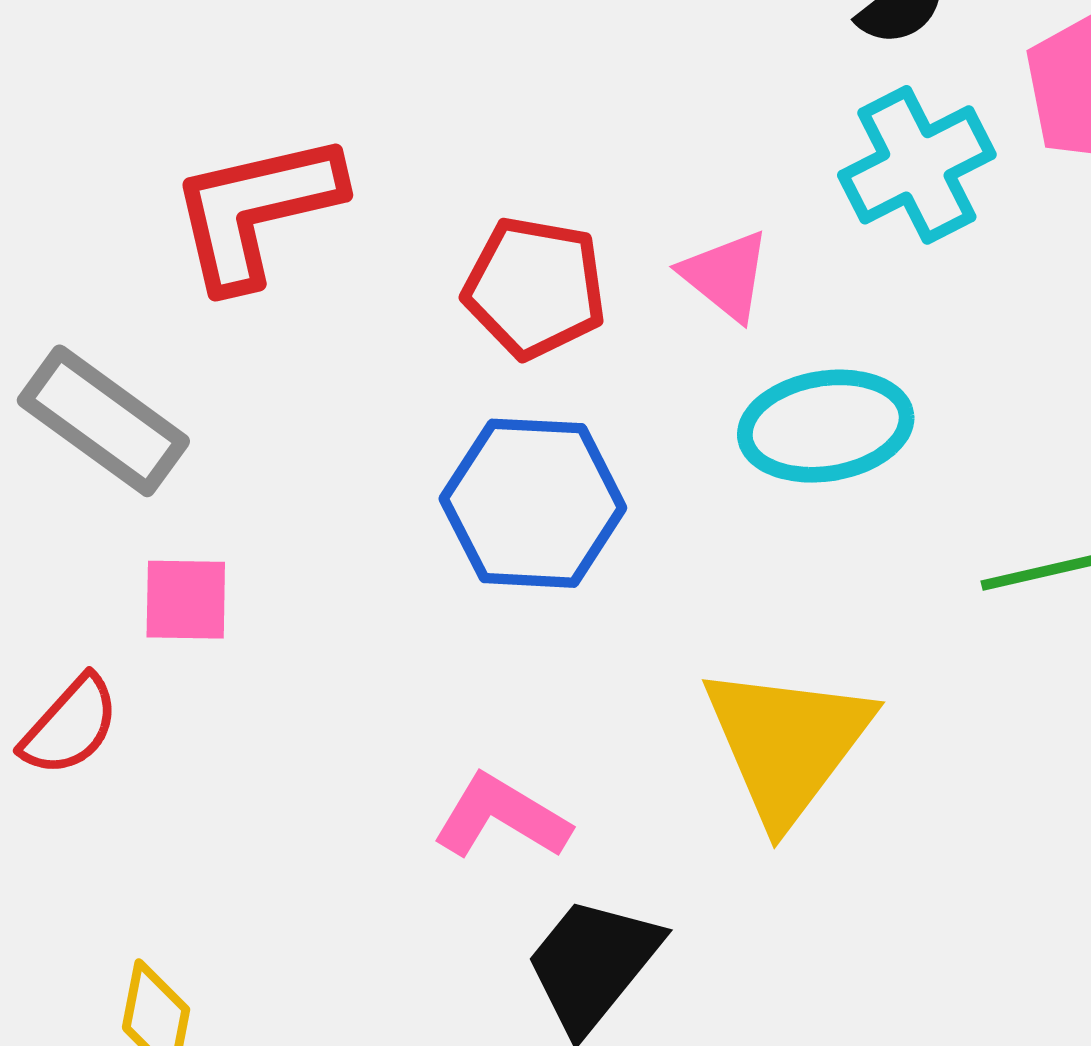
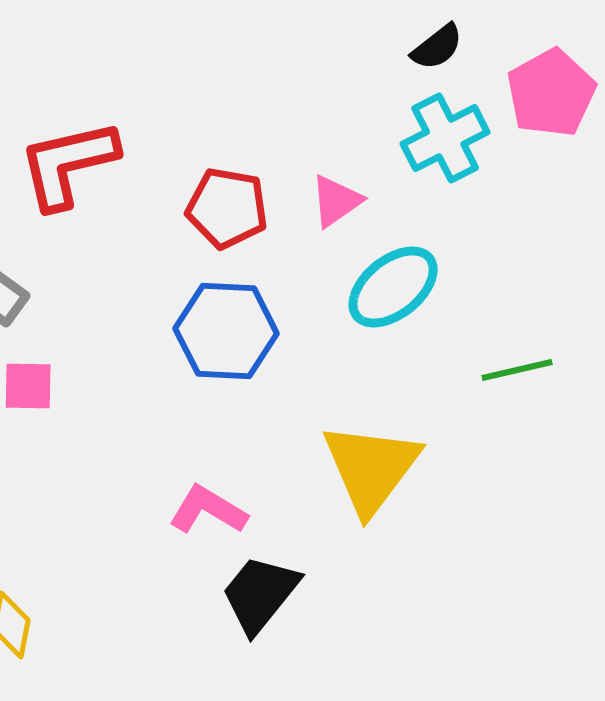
pink triangle: (726, 275) -> (336, 201), turned 46
cyan ellipse: (826, 426) -> (393, 287), turned -30

